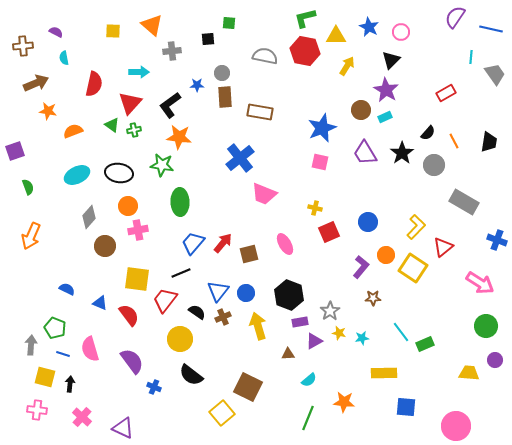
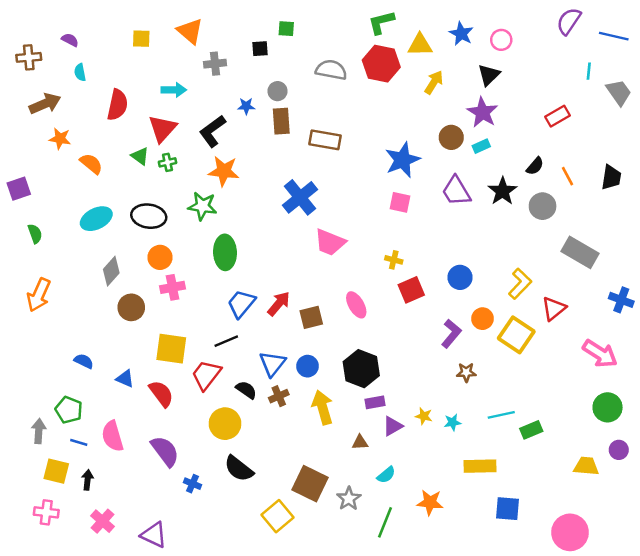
orange semicircle: (73, 131) -> (91, 164), turned 60
gray star: (330, 311) -> (349, 499), moved
cyan line: (401, 332) -> (501, 415), turned -65

